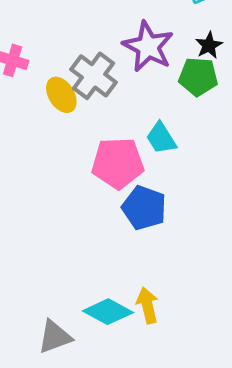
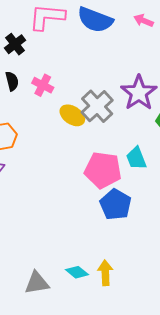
yellow ellipse: (61, 95) -> (72, 115), turned -35
cyan diamond: (108, 312) -> (77, 272), size x0.7

